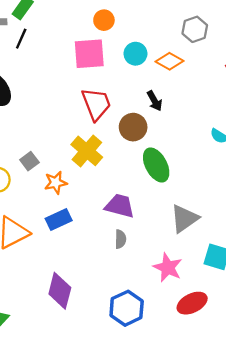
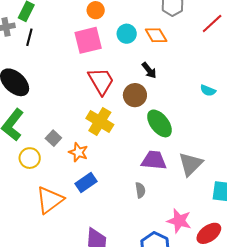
orange diamond: (170, 61) -> (156, 35), turned 40
orange star: (56, 183) -> (78, 152), turned -30
purple trapezoid: (120, 206) -> (154, 160), moved
pink star: (168, 268) -> (179, 221), moved

